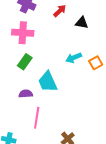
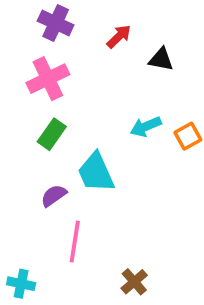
pink cross: (23, 33) -> (48, 79), turned -30
purple semicircle: (26, 94) -> (54, 196), turned -32

